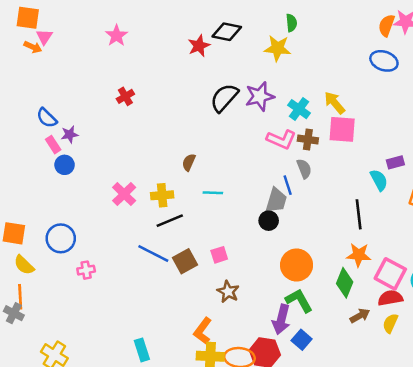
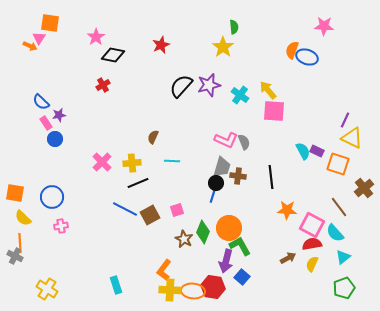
orange square: (28, 18) -> (50, 23), moved
orange semicircle: (387, 25) -> (292, 50), moved
black diamond: (227, 32) -> (113, 55), moved
yellow star: (277, 48) -> (223, 47), turned 30
pink L-shape: (281, 140) -> (226, 140), moved
brown cross: (308, 140) -> (238, 176), moved
purple rectangle: (395, 162) -> (317, 151), moved, turned 40
blue line: (288, 185) -> (213, 195), moved, turned 35
black line: (359, 214) -> (271, 177), moved
orange circle: (297, 265) -> (229, 228), moved
pink cross: (86, 270) -> (61, 226), moved
green diamond: (345, 283) -> (203, 232), moved

